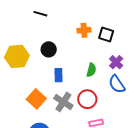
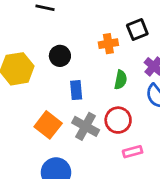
orange cross: (84, 30) -> (108, 44), moved
black square: (106, 35) -> (137, 29), turned -35

